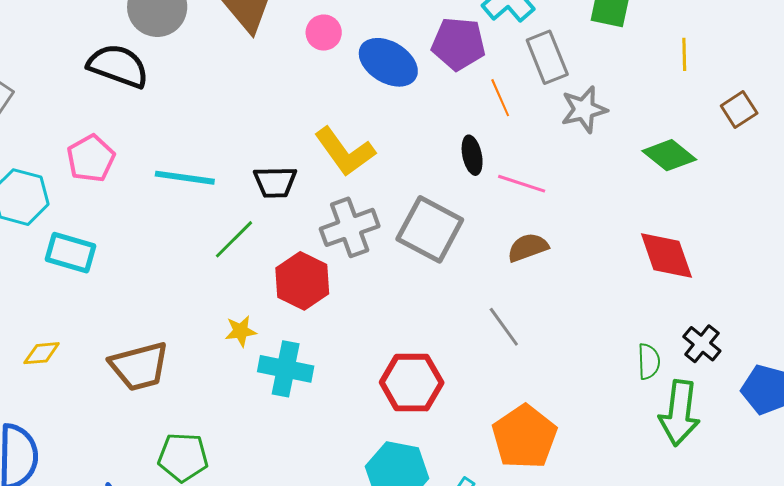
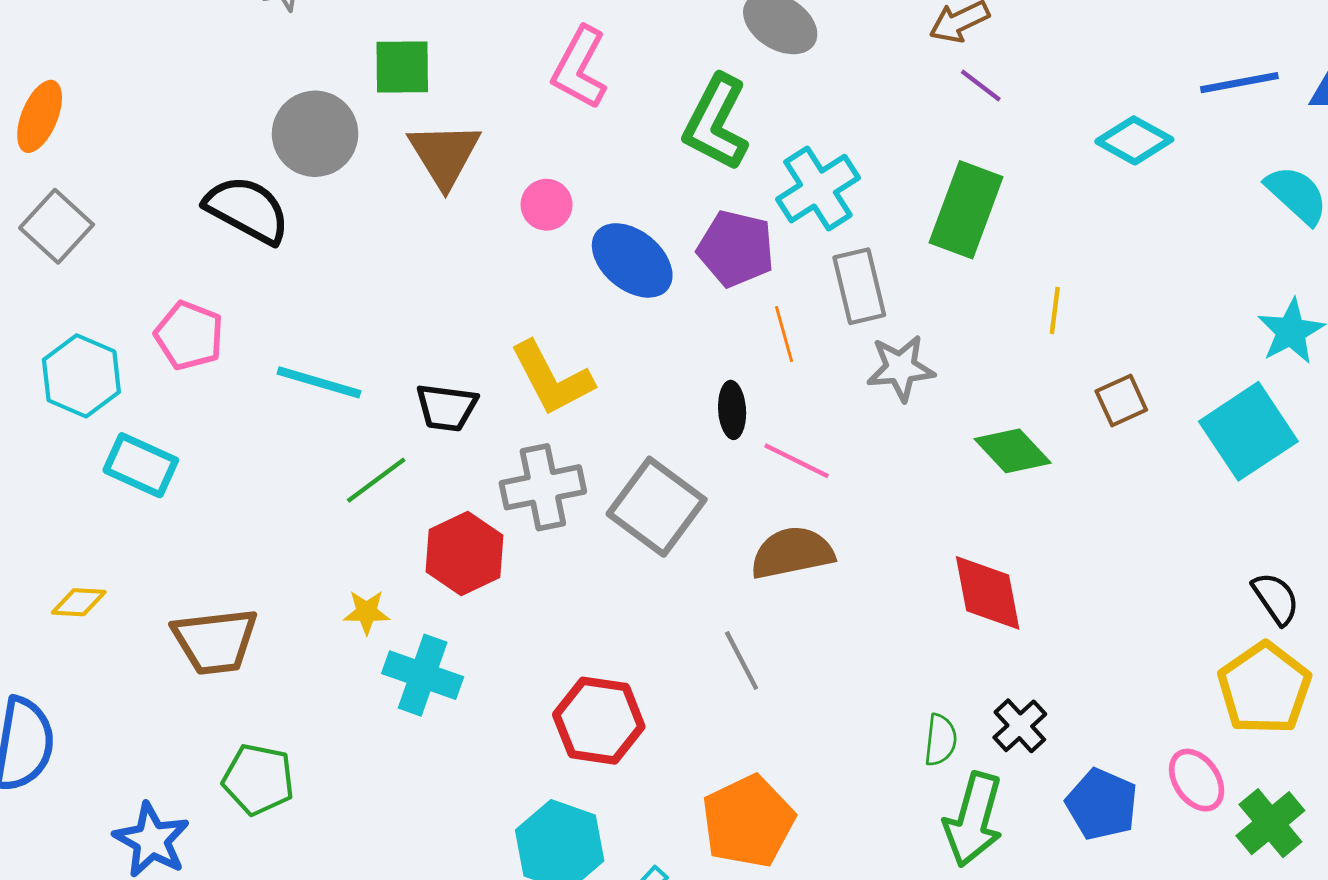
pink pentagon: (91, 158) -> (189, 335), turned -30
brown semicircle: (528, 247) -> (792, 553), size x1.4

